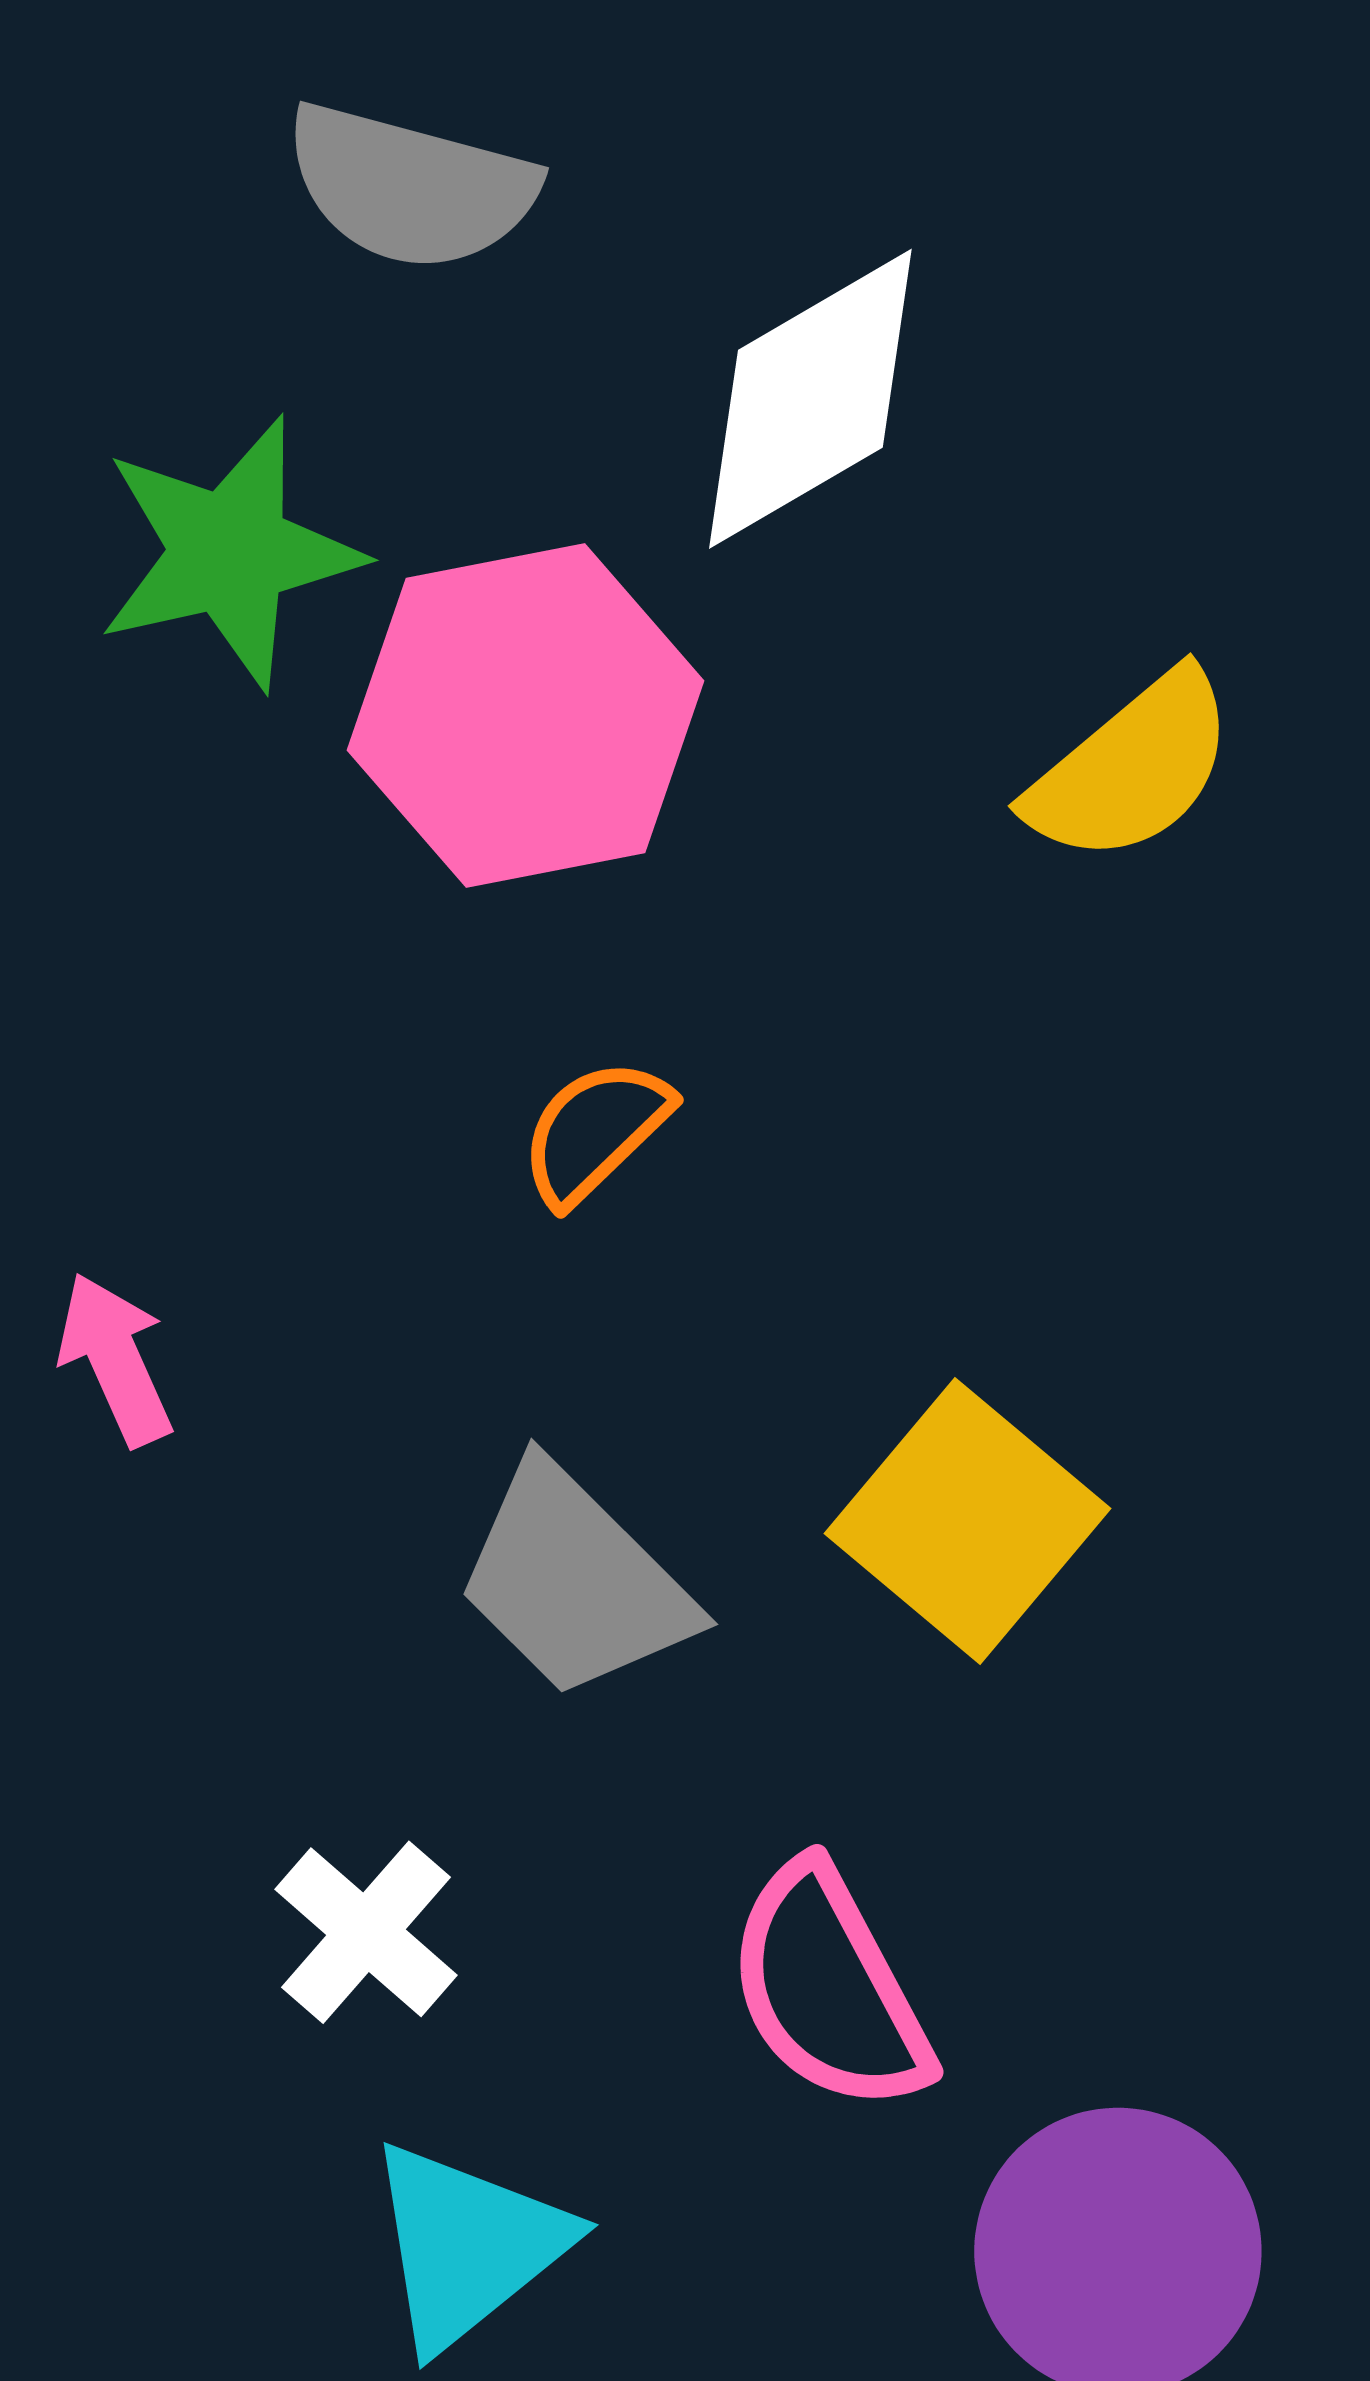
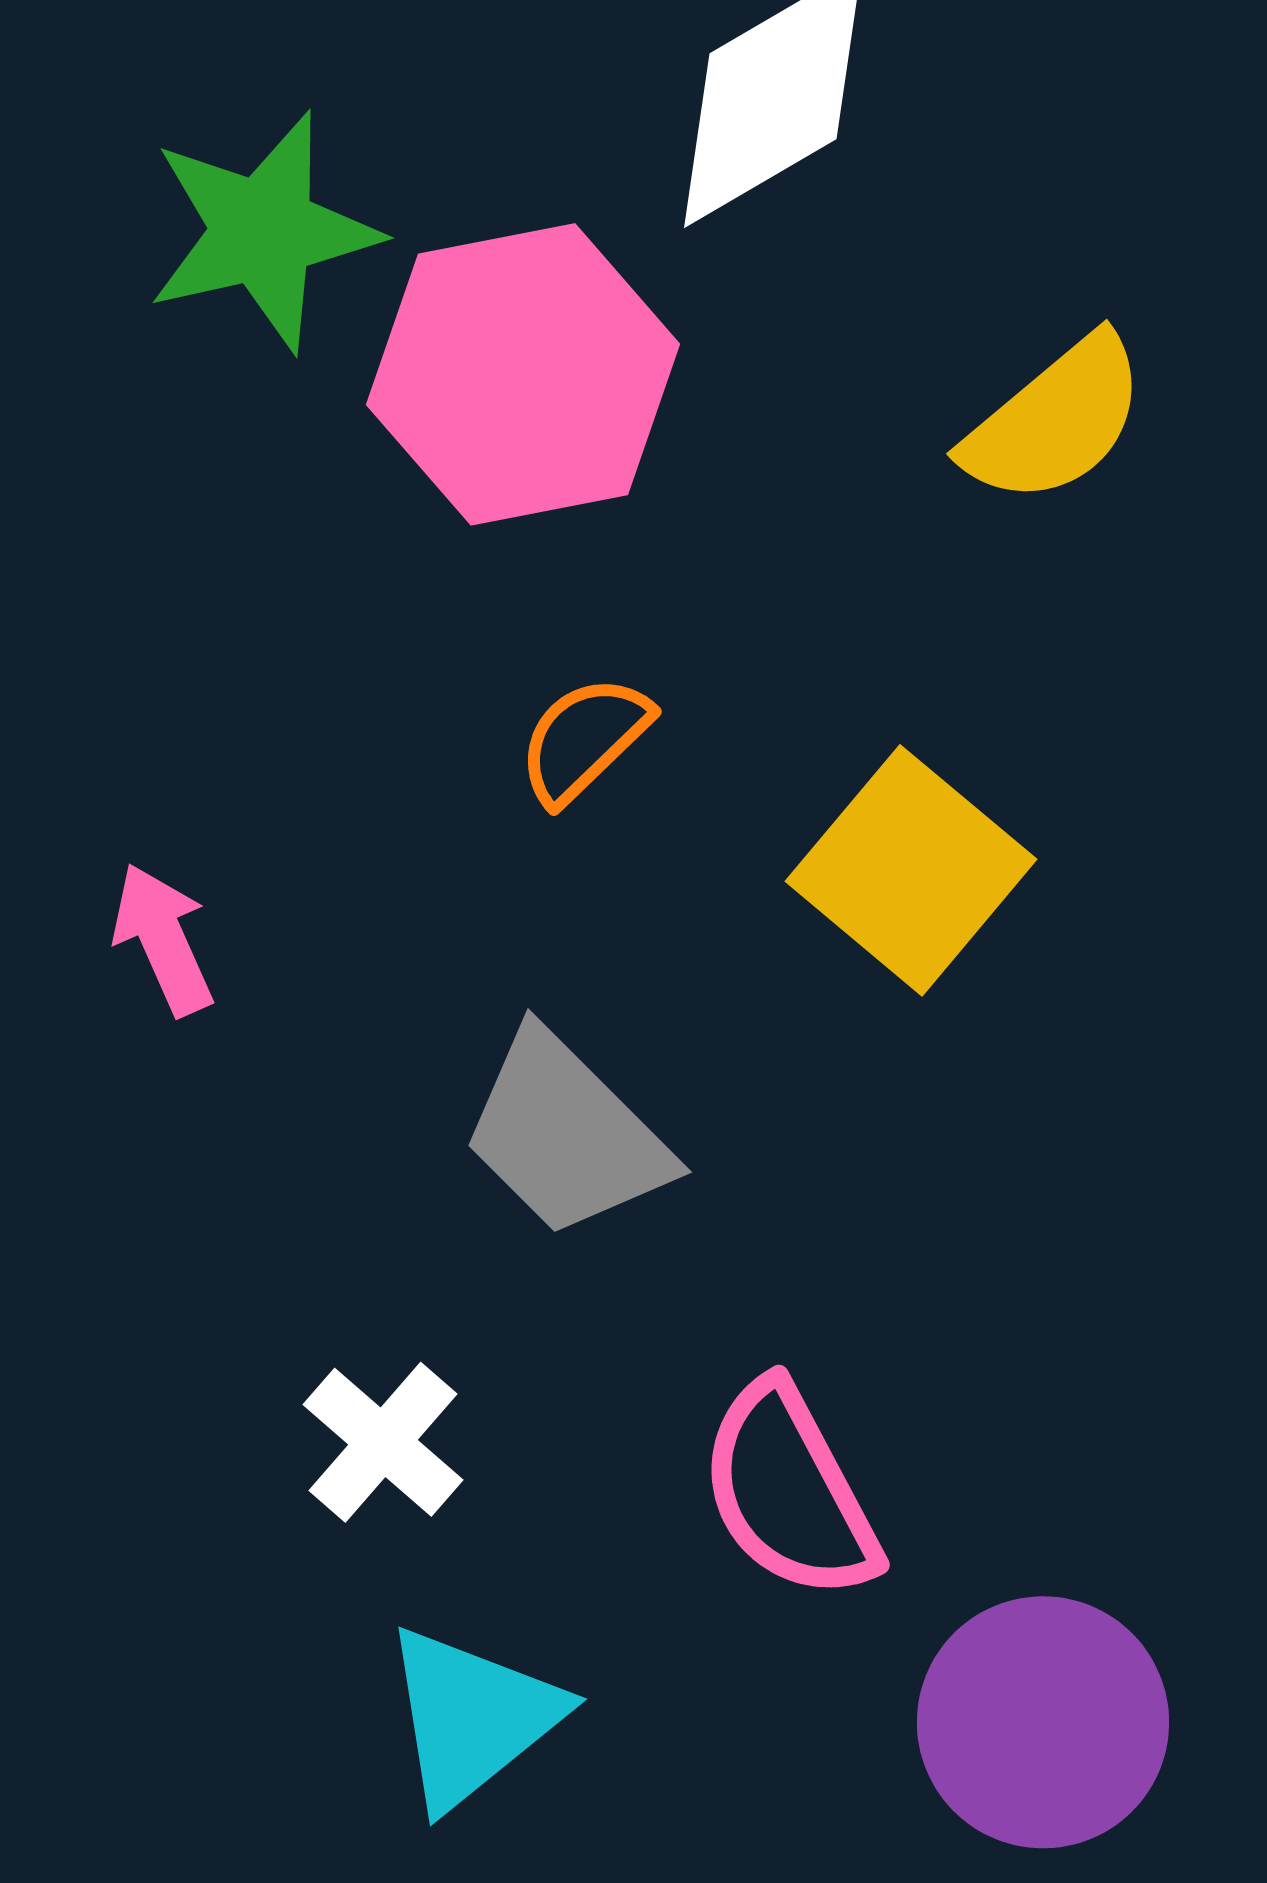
yellow square: (968, 1521) -> (911, 870), moved

